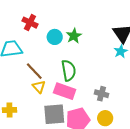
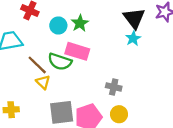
green semicircle: (69, 70) -> (60, 62), moved, turned 120
pink rectangle: (65, 91) -> (77, 51), moved

